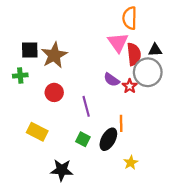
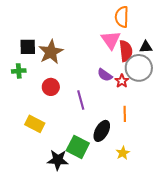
orange line: (121, 123) -> (125, 114), moved
green square: (83, 139) -> (78, 147), moved, size x1.6

